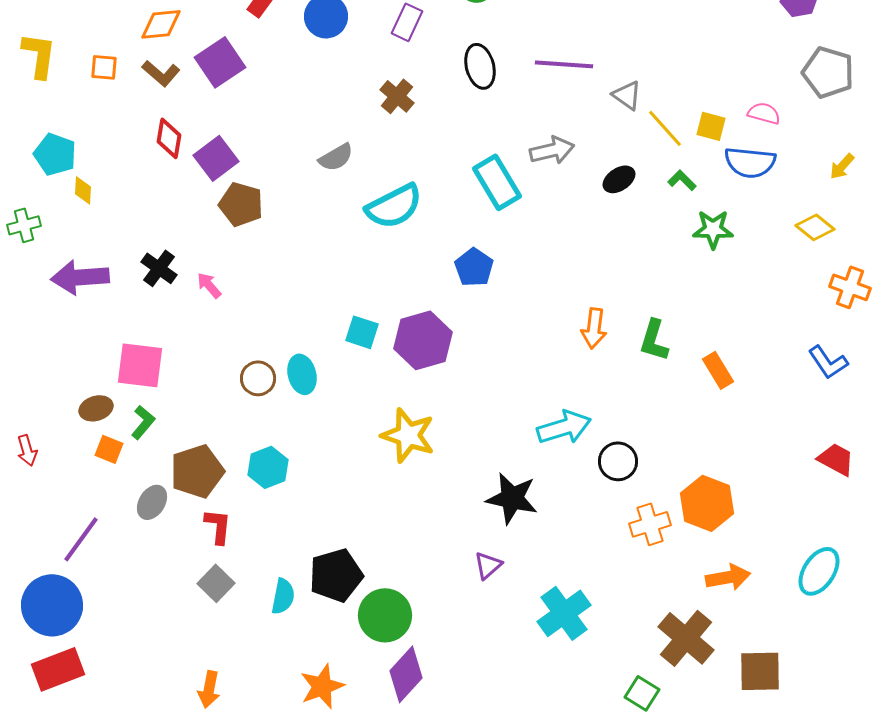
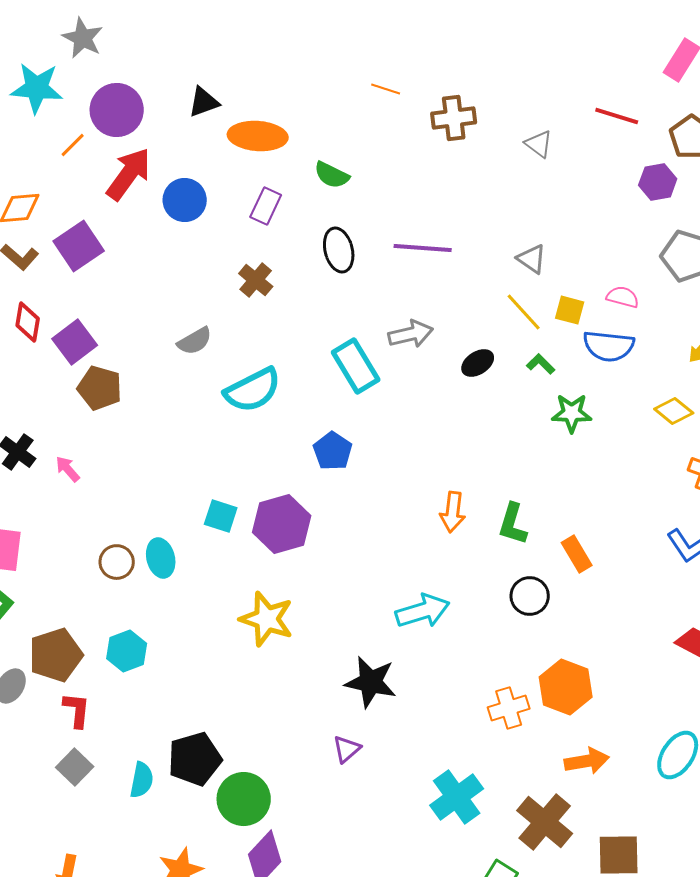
gray triangle: (627, 95) -> (532, 259), moved
black circle: (618, 461) -> (530, 596), moved
cyan cross: (564, 613) -> (457, 797), moved

